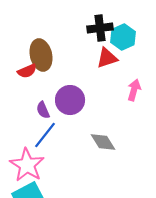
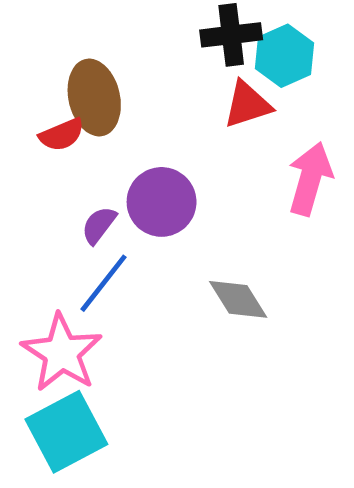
pink arrow: (134, 90) -> (310, 179), size x1.4
purple semicircle: (43, 110) -> (99, 225), turned 60

